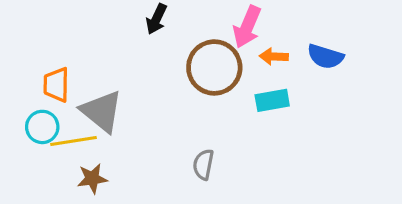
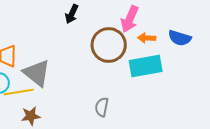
cyan rectangle: (272, 100) -> (146, 66), size x1.5

